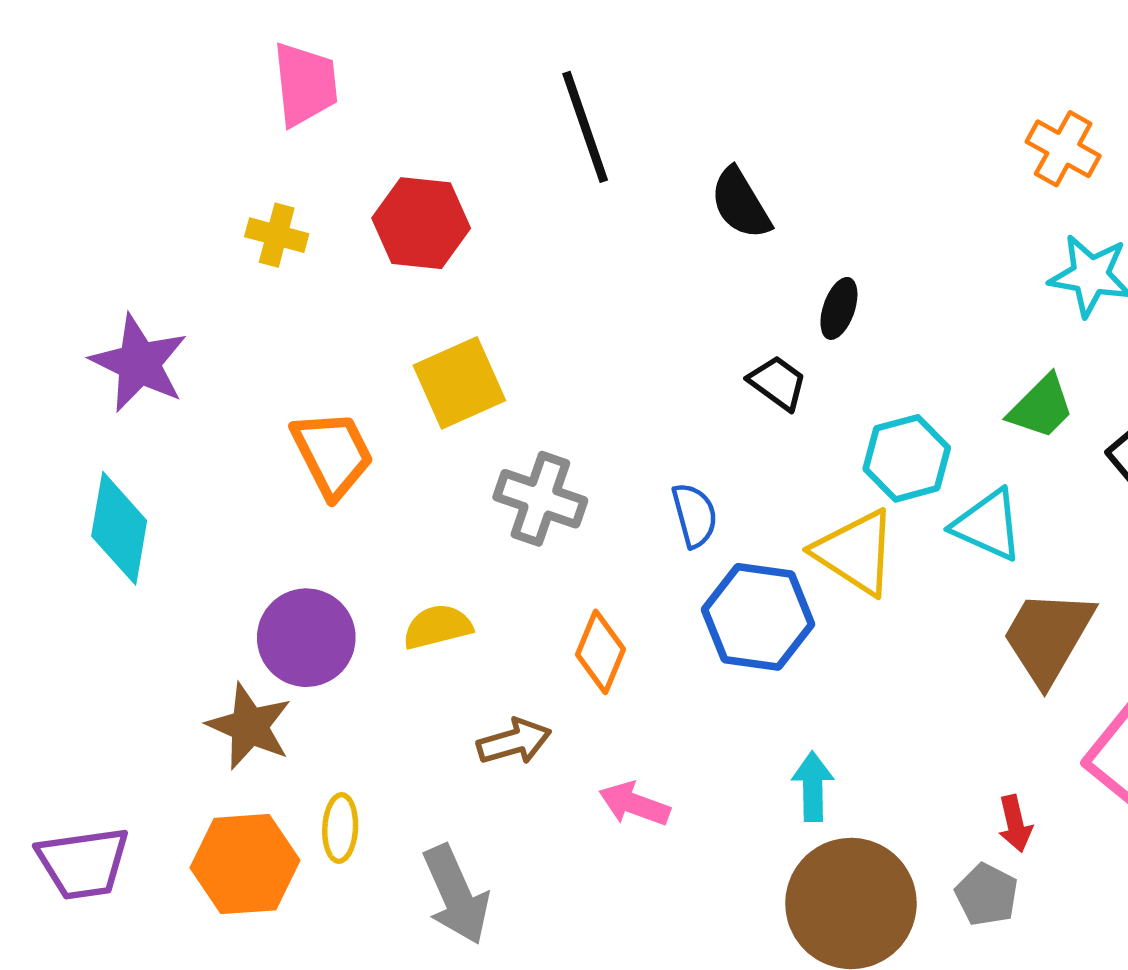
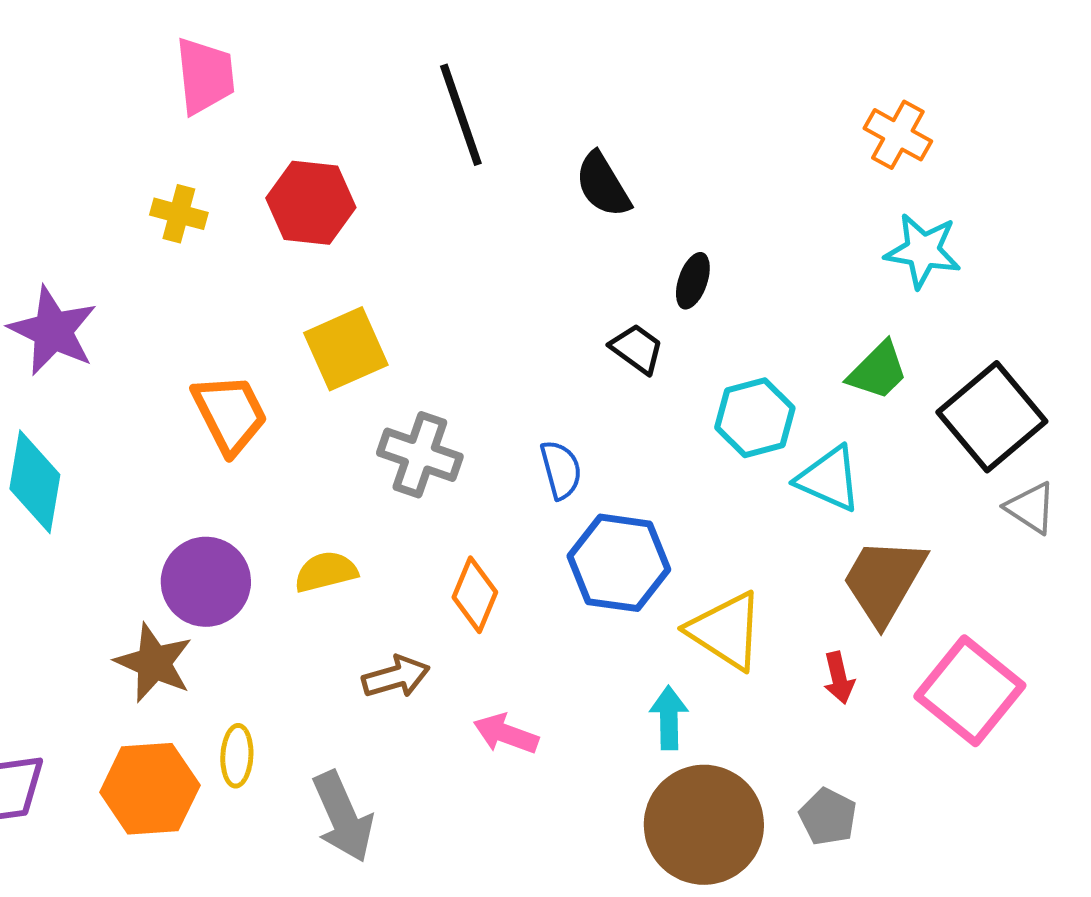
yellow triangle: (855, 552) -> (726, 631), moved
red arrow: (1015, 824) -> (839, 678), moved

